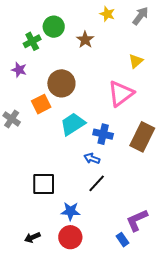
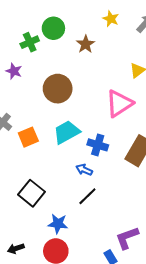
orange square: (41, 104) -> (28, 137), moved
black square: (44, 184) -> (32, 193), turned 35

